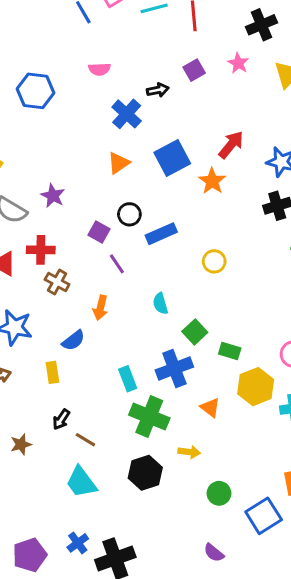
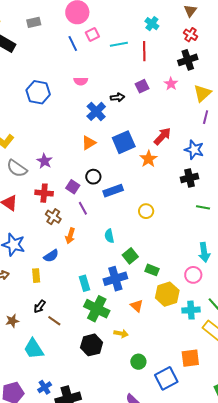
red cross: (41, 250) -> (44, 193), moved
brown cross: (57, 282) -> (53, 217), moved
cyan trapezoid: (81, 482) -> (34, 349), moved

